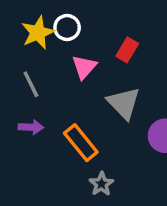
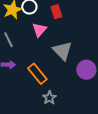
red rectangle: (127, 50) -> (56, 12), moved, turned -48

